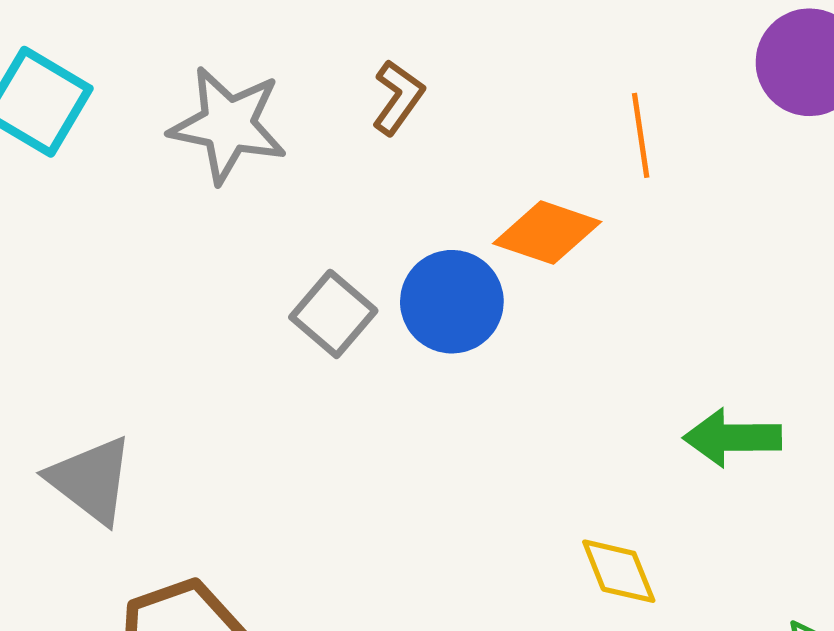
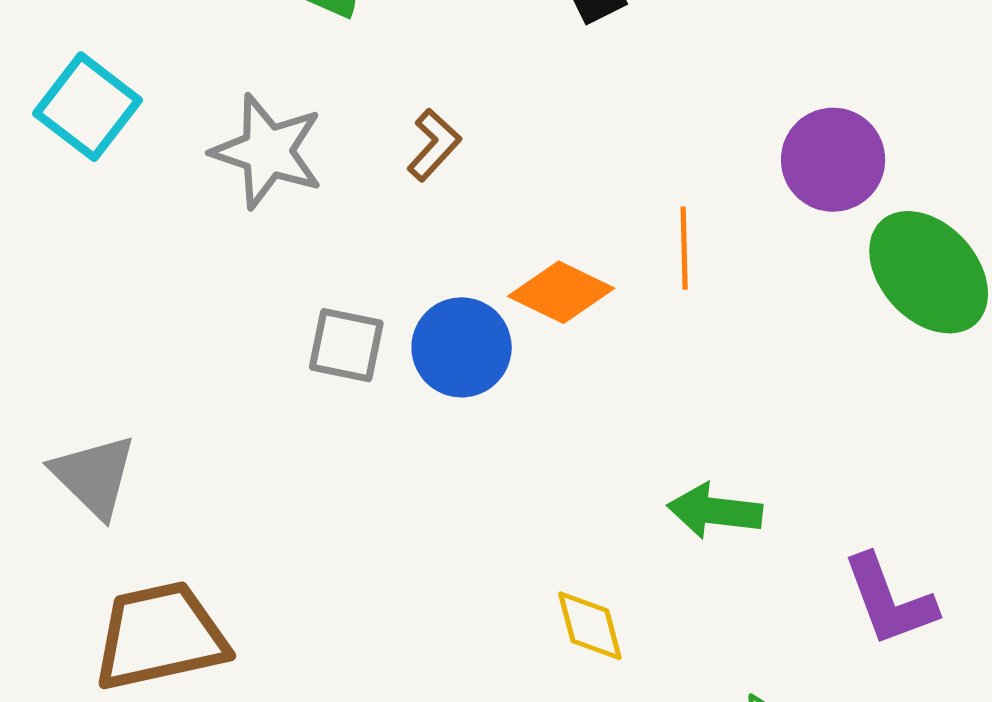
orange line: (641, 135) -> (684, 248), moved
gray square: (333, 314) -> (346, 345), turned -36

